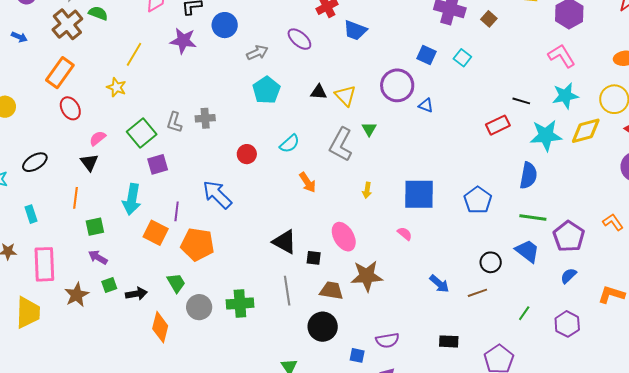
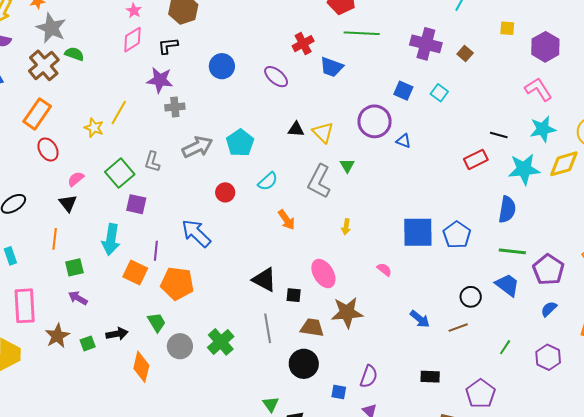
blue circle: (225, 25) -> (222, 66), moved
gray arrow: (257, 53) -> (197, 147), moved, size x1.4
yellow line: (134, 54) -> (119, 112), moved
cyan pentagon: (266, 90) -> (240, 143), moved
gray cross: (205, 118) -> (175, 107), moved
purple square: (158, 164) -> (136, 204), turned 30
blue square: (419, 194) -> (418, 232), moved
green square: (109, 285) -> (88, 343), moved
green cross: (240, 304) -> (221, 342), turned -36
purple semicircle: (387, 340) -> (369, 376), turned -60

